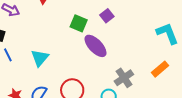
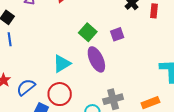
cyan triangle: (40, 58) -> (62, 64), moved

